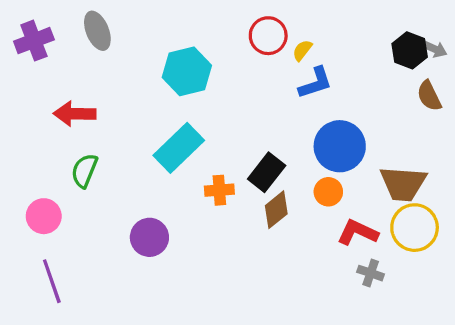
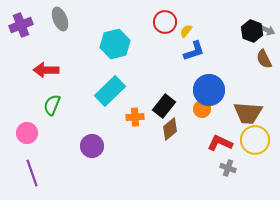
orange circle: (328, 192) -> (202, 109), moved

